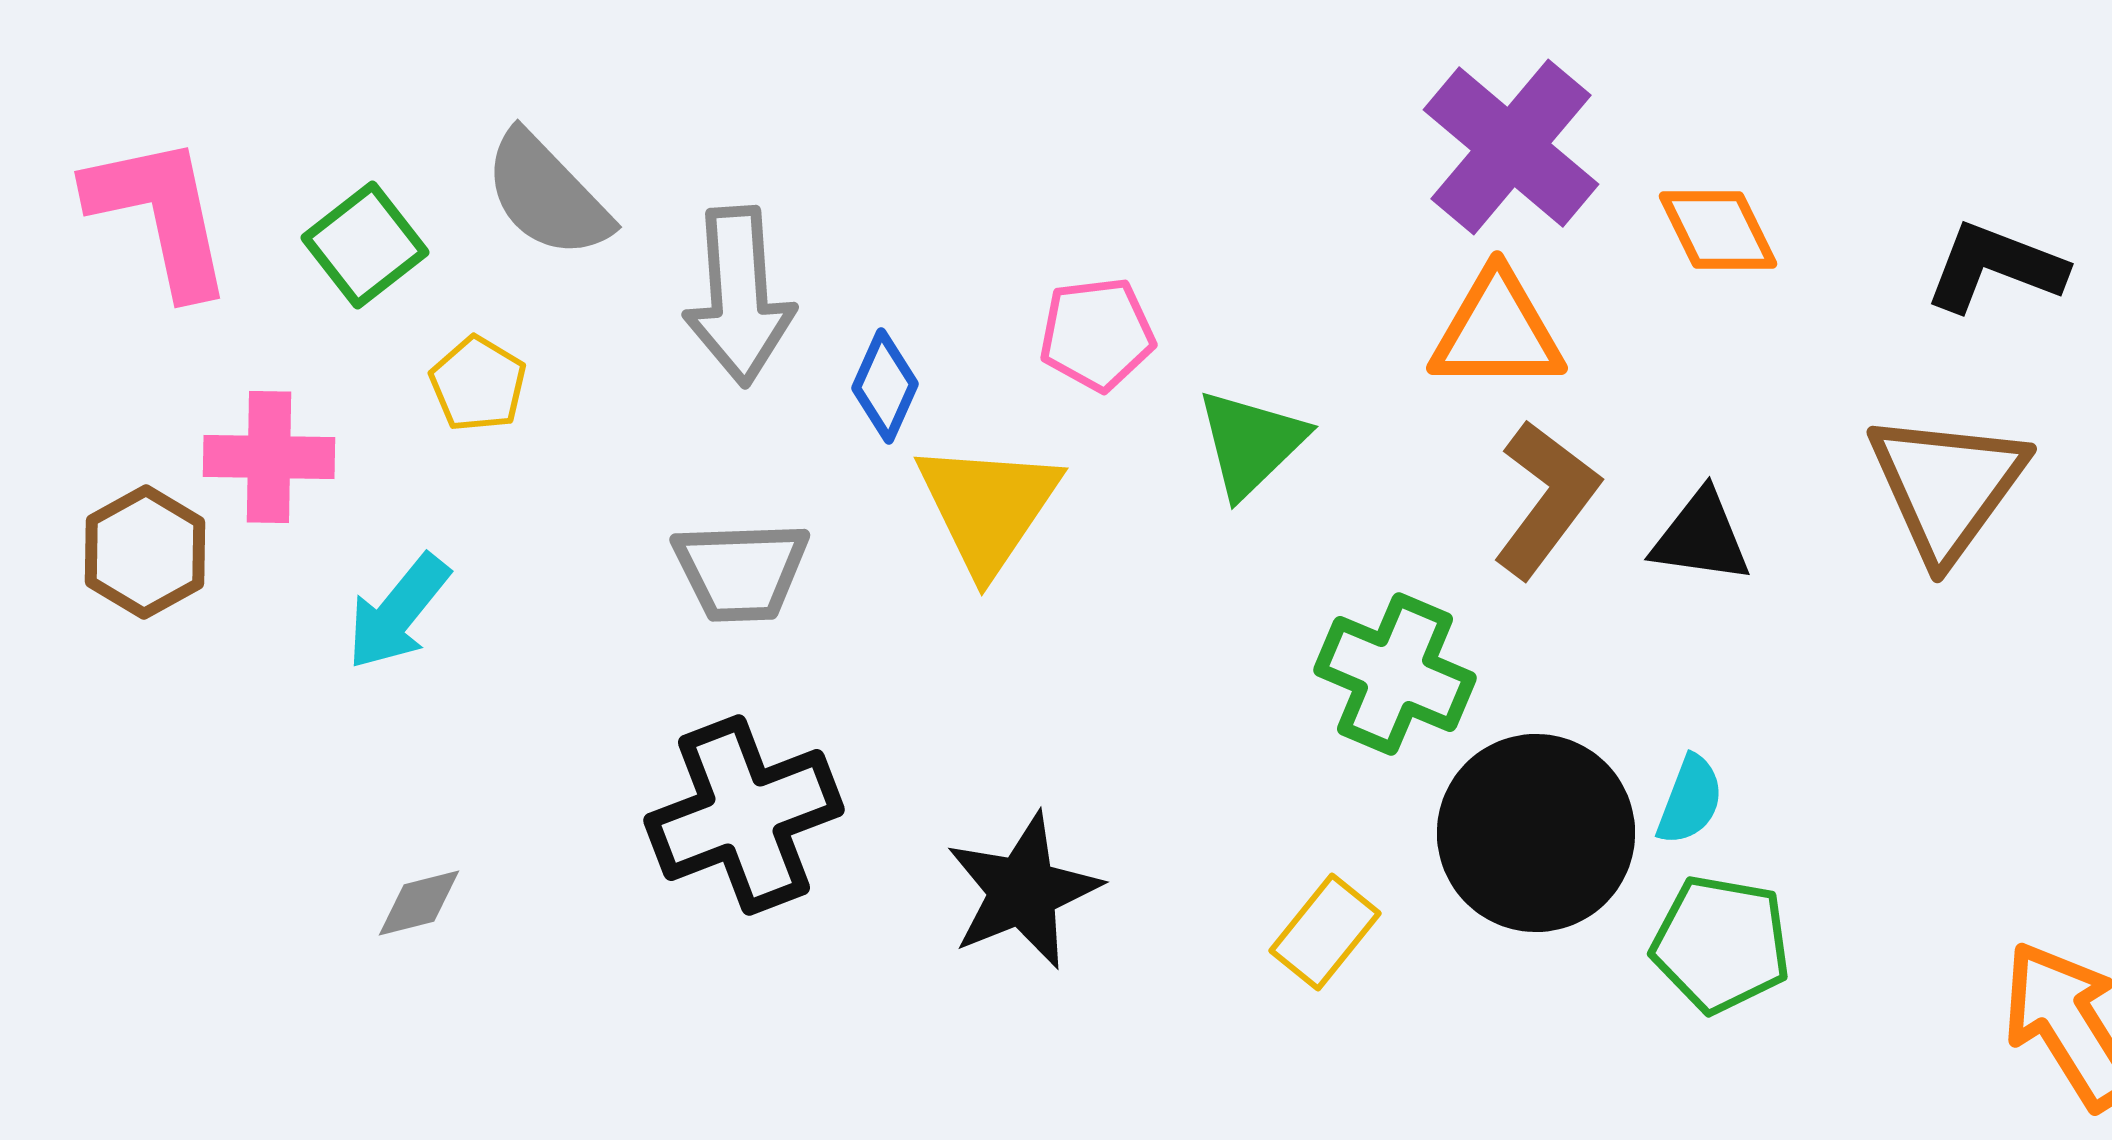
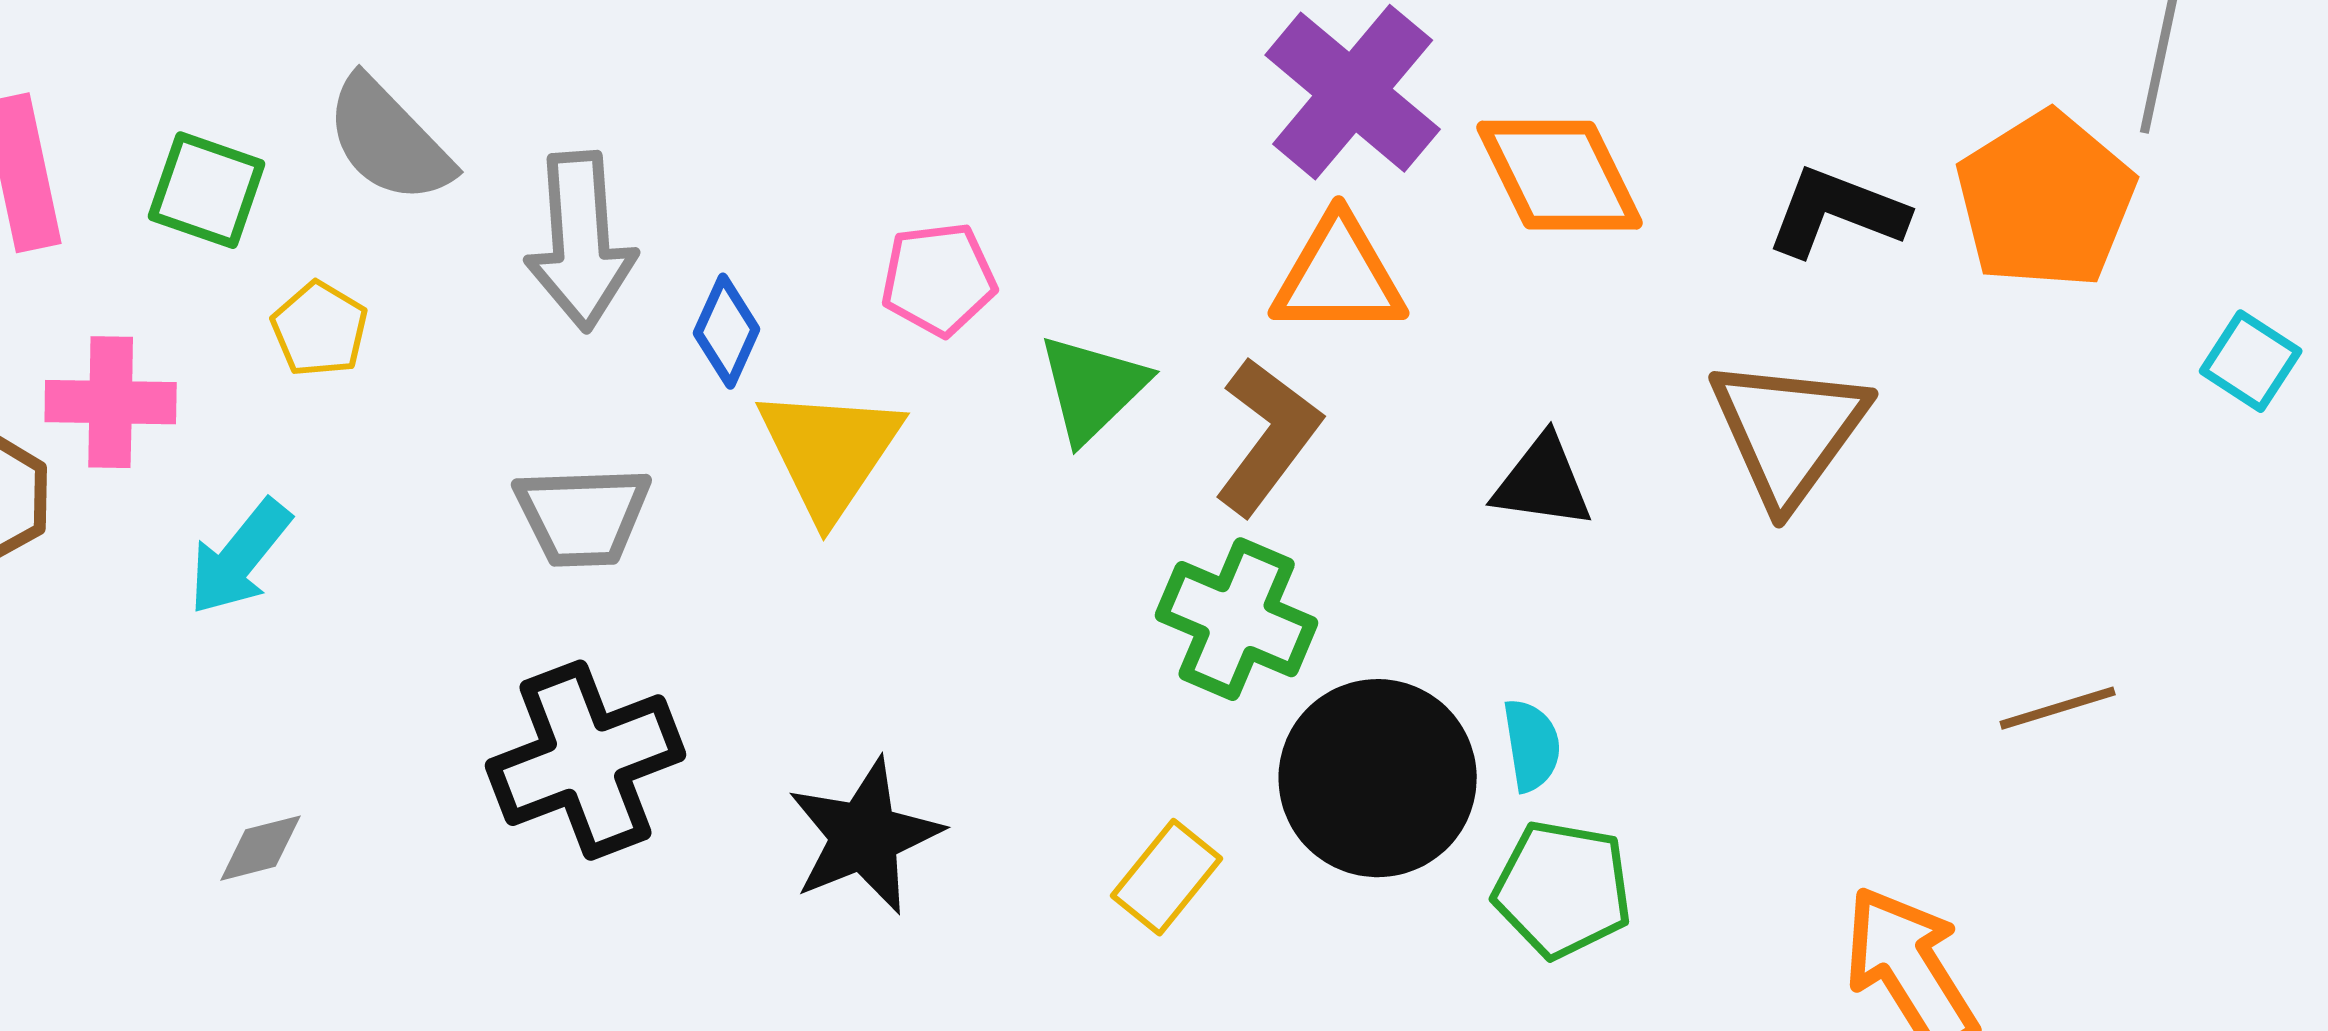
orange diamond: (1718, 230) -> (1560, 175), size x1.4
green square: (365, 245) -> (207, 190), turned -33
brown L-shape: (1546, 499) -> (1268, 436), moved
cyan semicircle: (1690, 800) -> (1532, 745), turned -30

